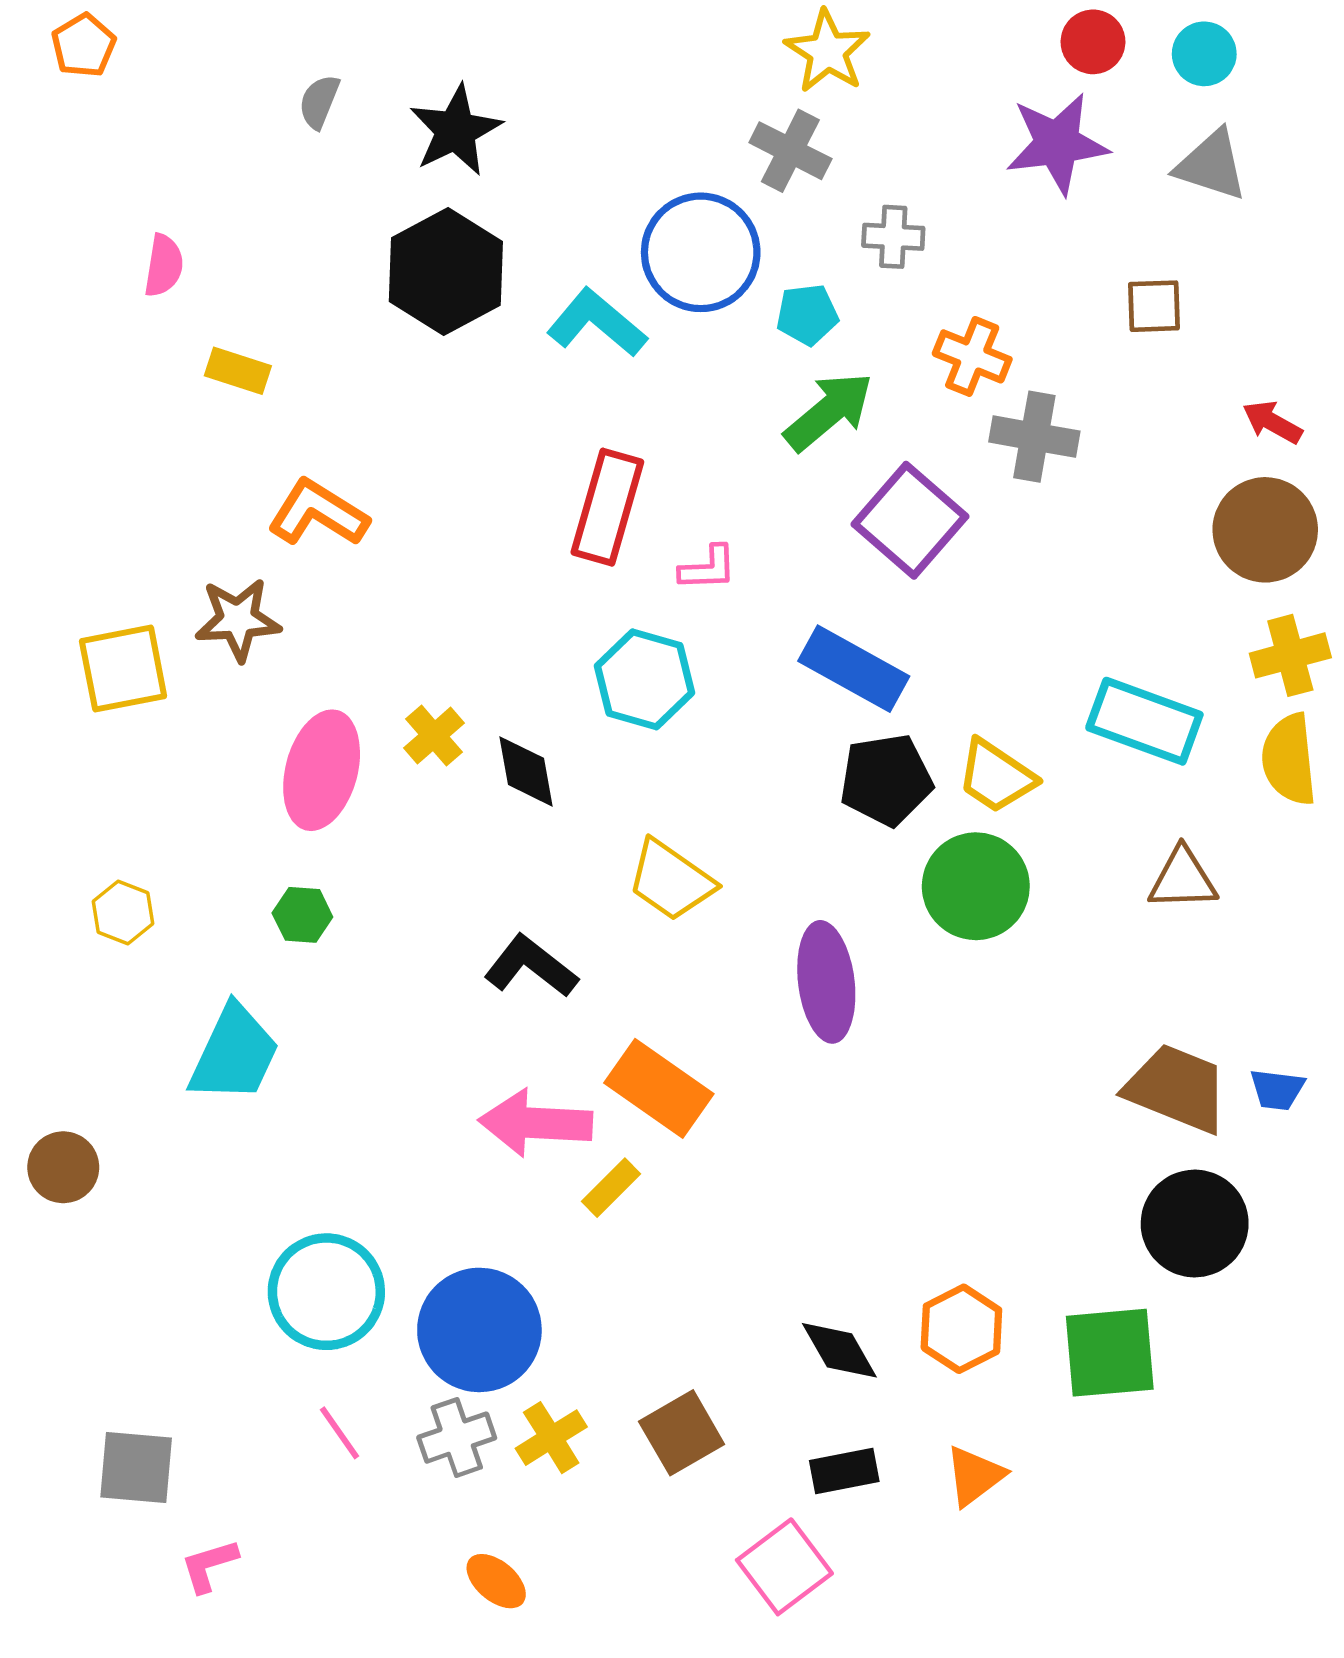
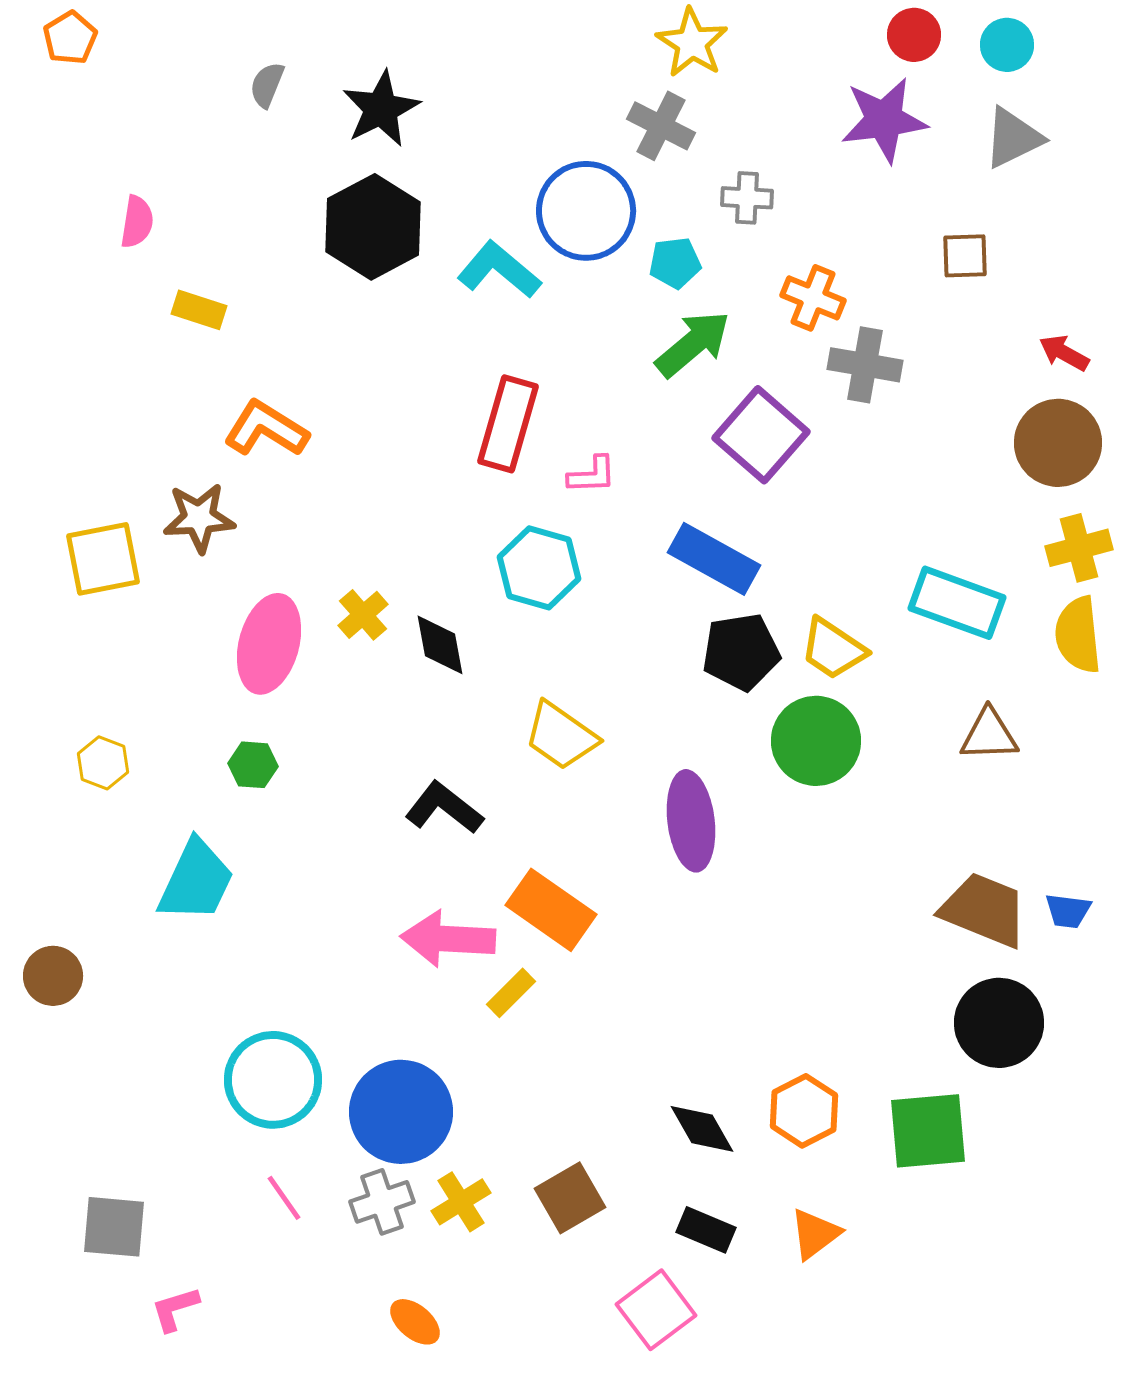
gray triangle: (1211, 165) -> (1013, 138), turned -44
black rectangle: (844, 1471) -> (706, 1230), turned 34

